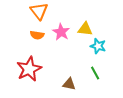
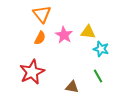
orange semicircle: (37, 35) -> (40, 38), turned -72

